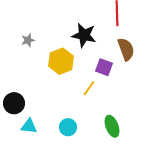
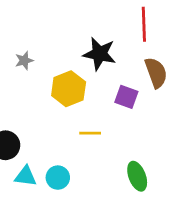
yellow line: (89, 88) -> (90, 133), moved, turned 56
cyan circle: (68, 127) -> (58, 178), moved

